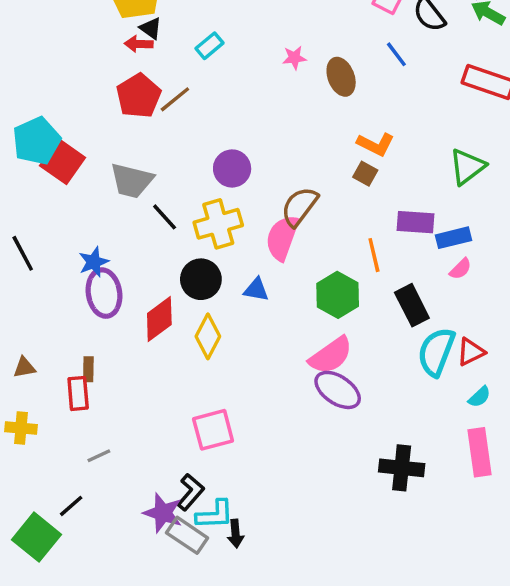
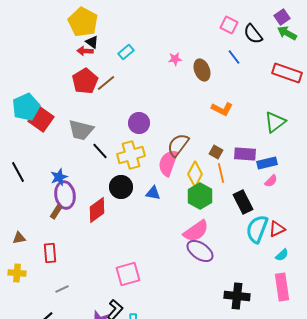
brown square: (365, 174) -> (216, 152), moved
yellow diamond: (208, 336) -> (195, 174), moved
brown rectangle: (88, 369) -> (56, 212), moved, turned 32

